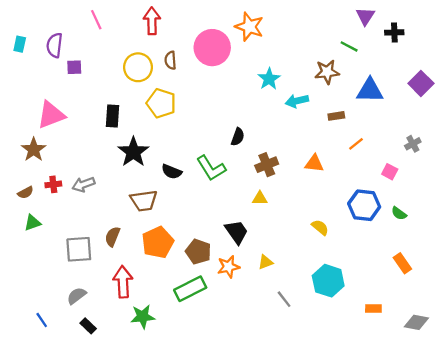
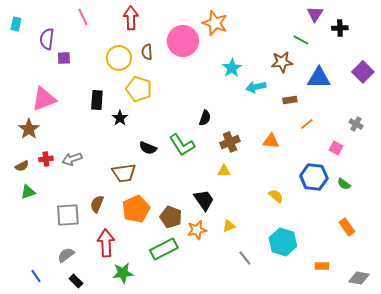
cyan rectangle: (20, 44) -> (16, 24), moved
gray cross: (413, 144) -> (356, 124), turned -32
black star: (133, 152) -> (120, 118), moved, size x0.6

